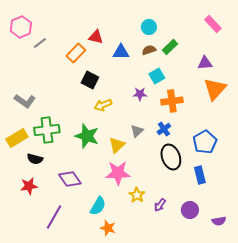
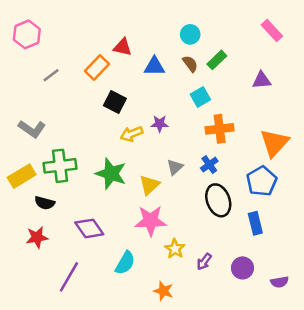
gray line: (40, 43) -> (51, 75), moved
brown semicircle: (149, 50) -> (190, 64), turned 72
orange triangle: (215, 89) -> (274, 143), moved
purple star: (140, 94) -> (160, 124), moved
orange star: (108, 228) -> (163, 291), moved

